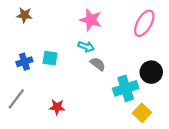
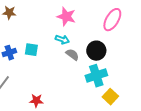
black circle: (151, 72) -> (96, 51), moved
red star: (57, 107) -> (36, 101), moved

